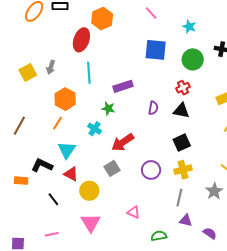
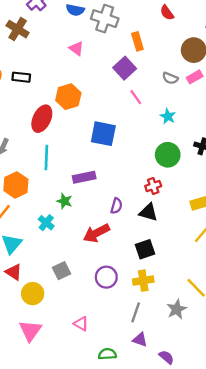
pink line: (151, 13) -> (136, 97), moved
blue square: (156, 50) -> (103, 134), moved
red arrow: (123, 142) -> (96, 233), moved

